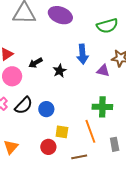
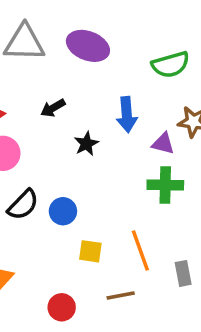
black arrow: (36, 63) -> (53, 108), moved
green cross: (102, 107) -> (165, 185), moved
red circle: (48, 147) -> (62, 307), moved

